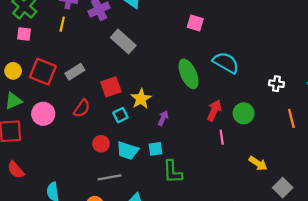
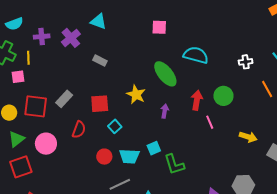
yellow line: (62, 24) -> (28, 58), moved
pink square: (24, 34) -> (18, 77), moved
gray rectangle: (123, 41) -> (100, 61), size x0.6
red square: (111, 87) -> (100, 104), turned 30
yellow star: (141, 99) -> (136, 95), moved
purple arrow: (163, 118) -> (165, 111), moved

